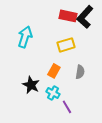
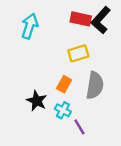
cyan arrow: (25, 37) -> (30, 26), moved
gray semicircle: (80, 72) -> (95, 85), size x1.6

